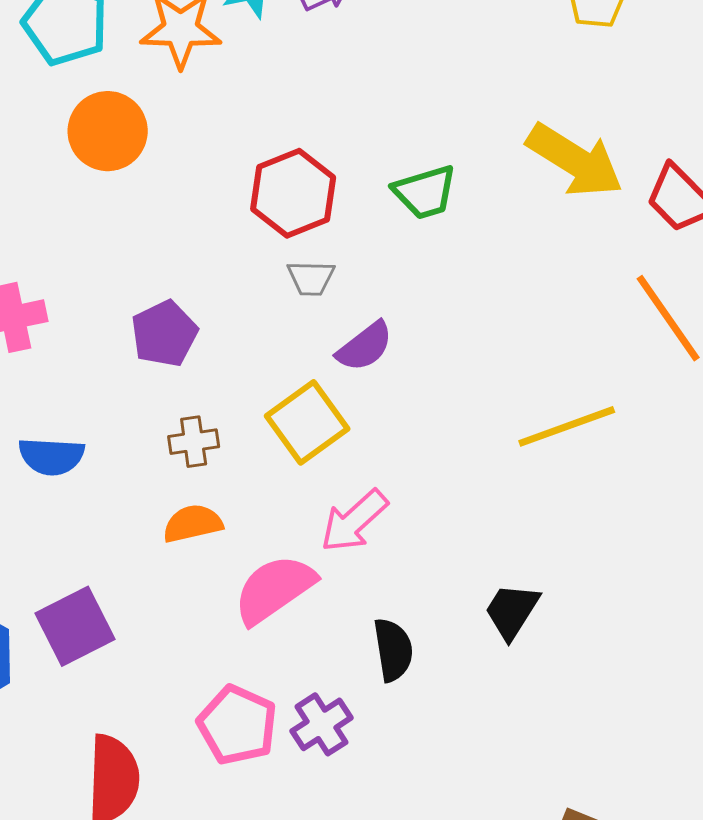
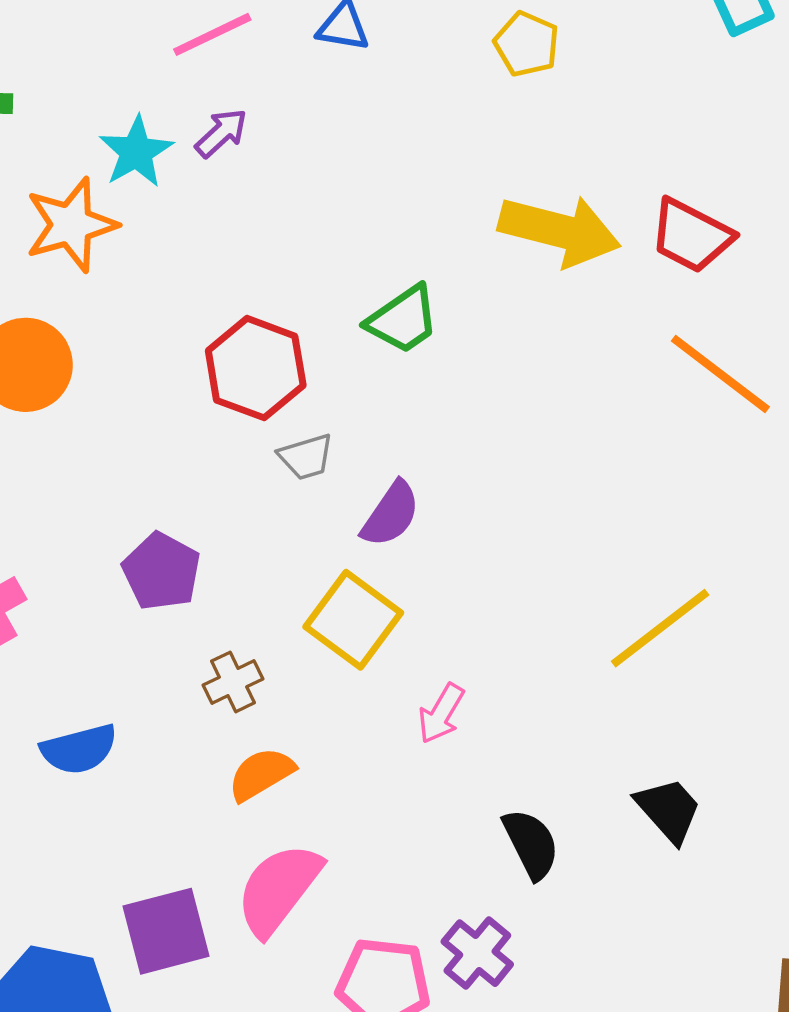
yellow line: (567, 426) -> (660, 628), moved
pink arrow: (354, 521) -> (441, 714), size x0.7
pink semicircle: (274, 589) -> (279, 889), moved
black trapezoid: (512, 611) -> (669, 810), moved, turned 124
purple square: (75, 626) -> (166, 931), turned 30

